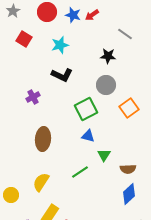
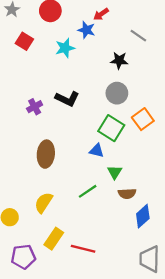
blue star: (73, 15) -> (86, 30), moved
black L-shape: (62, 75) -> (67, 99), moved
green square: (86, 109) -> (111, 128), moved, turned -30
brown semicircle: (128, 169) -> (127, 194), moved

